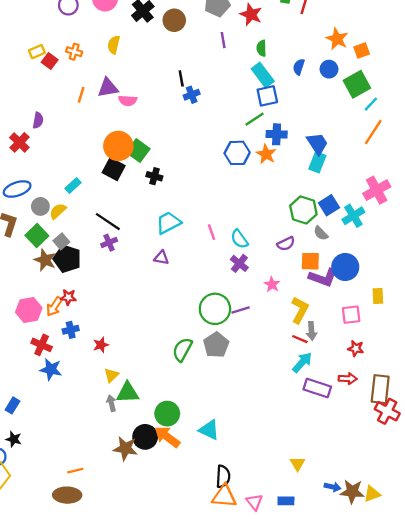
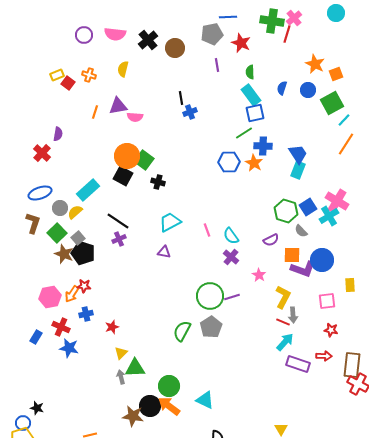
cyan rectangle: (73, 186) -> (88, 190), size x1.6
pink cross: (377, 190) -> (337, 201), moved, turned -30
blue rectangle: (12, 405) -> (36, 337), moved

